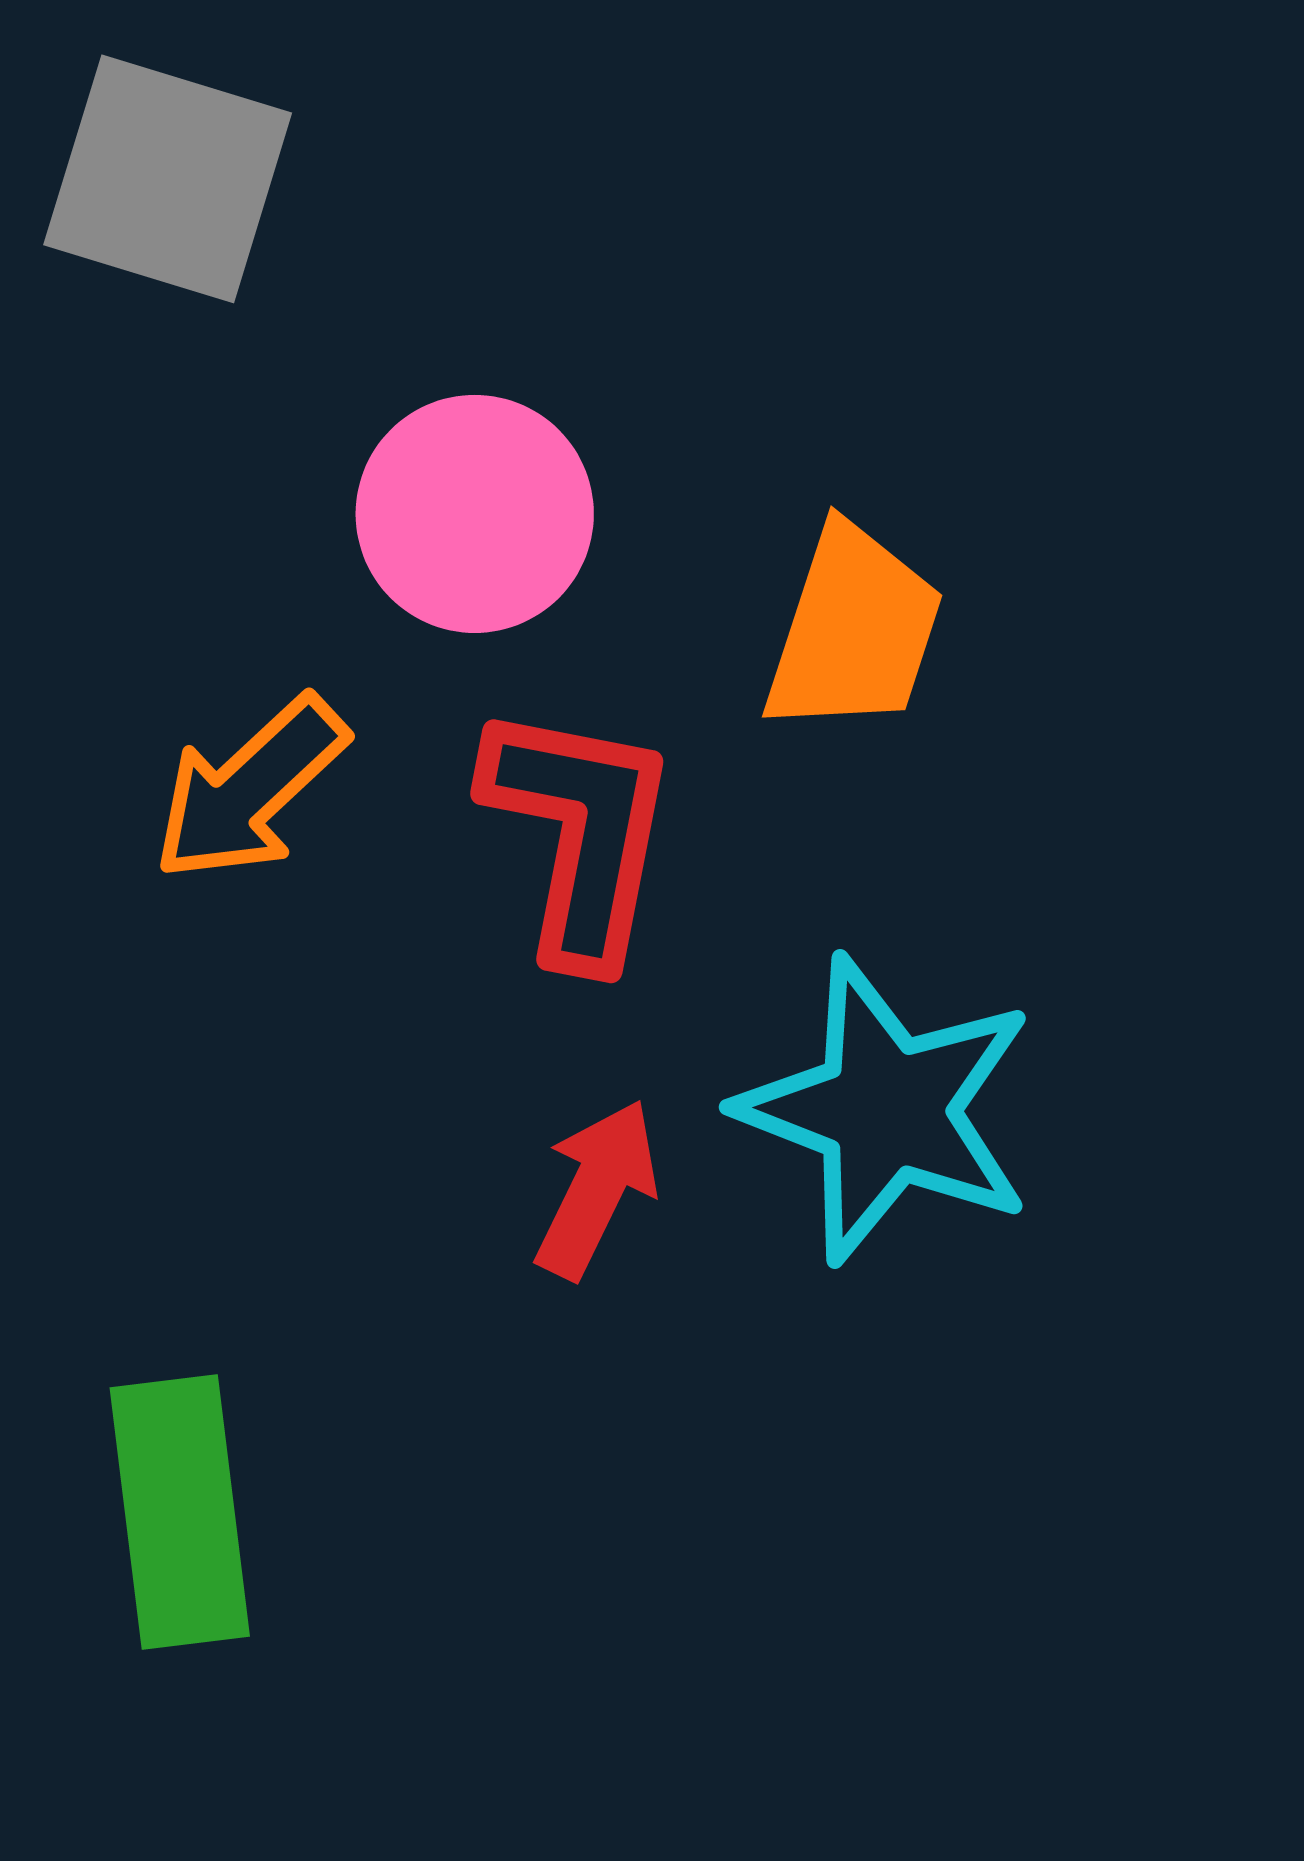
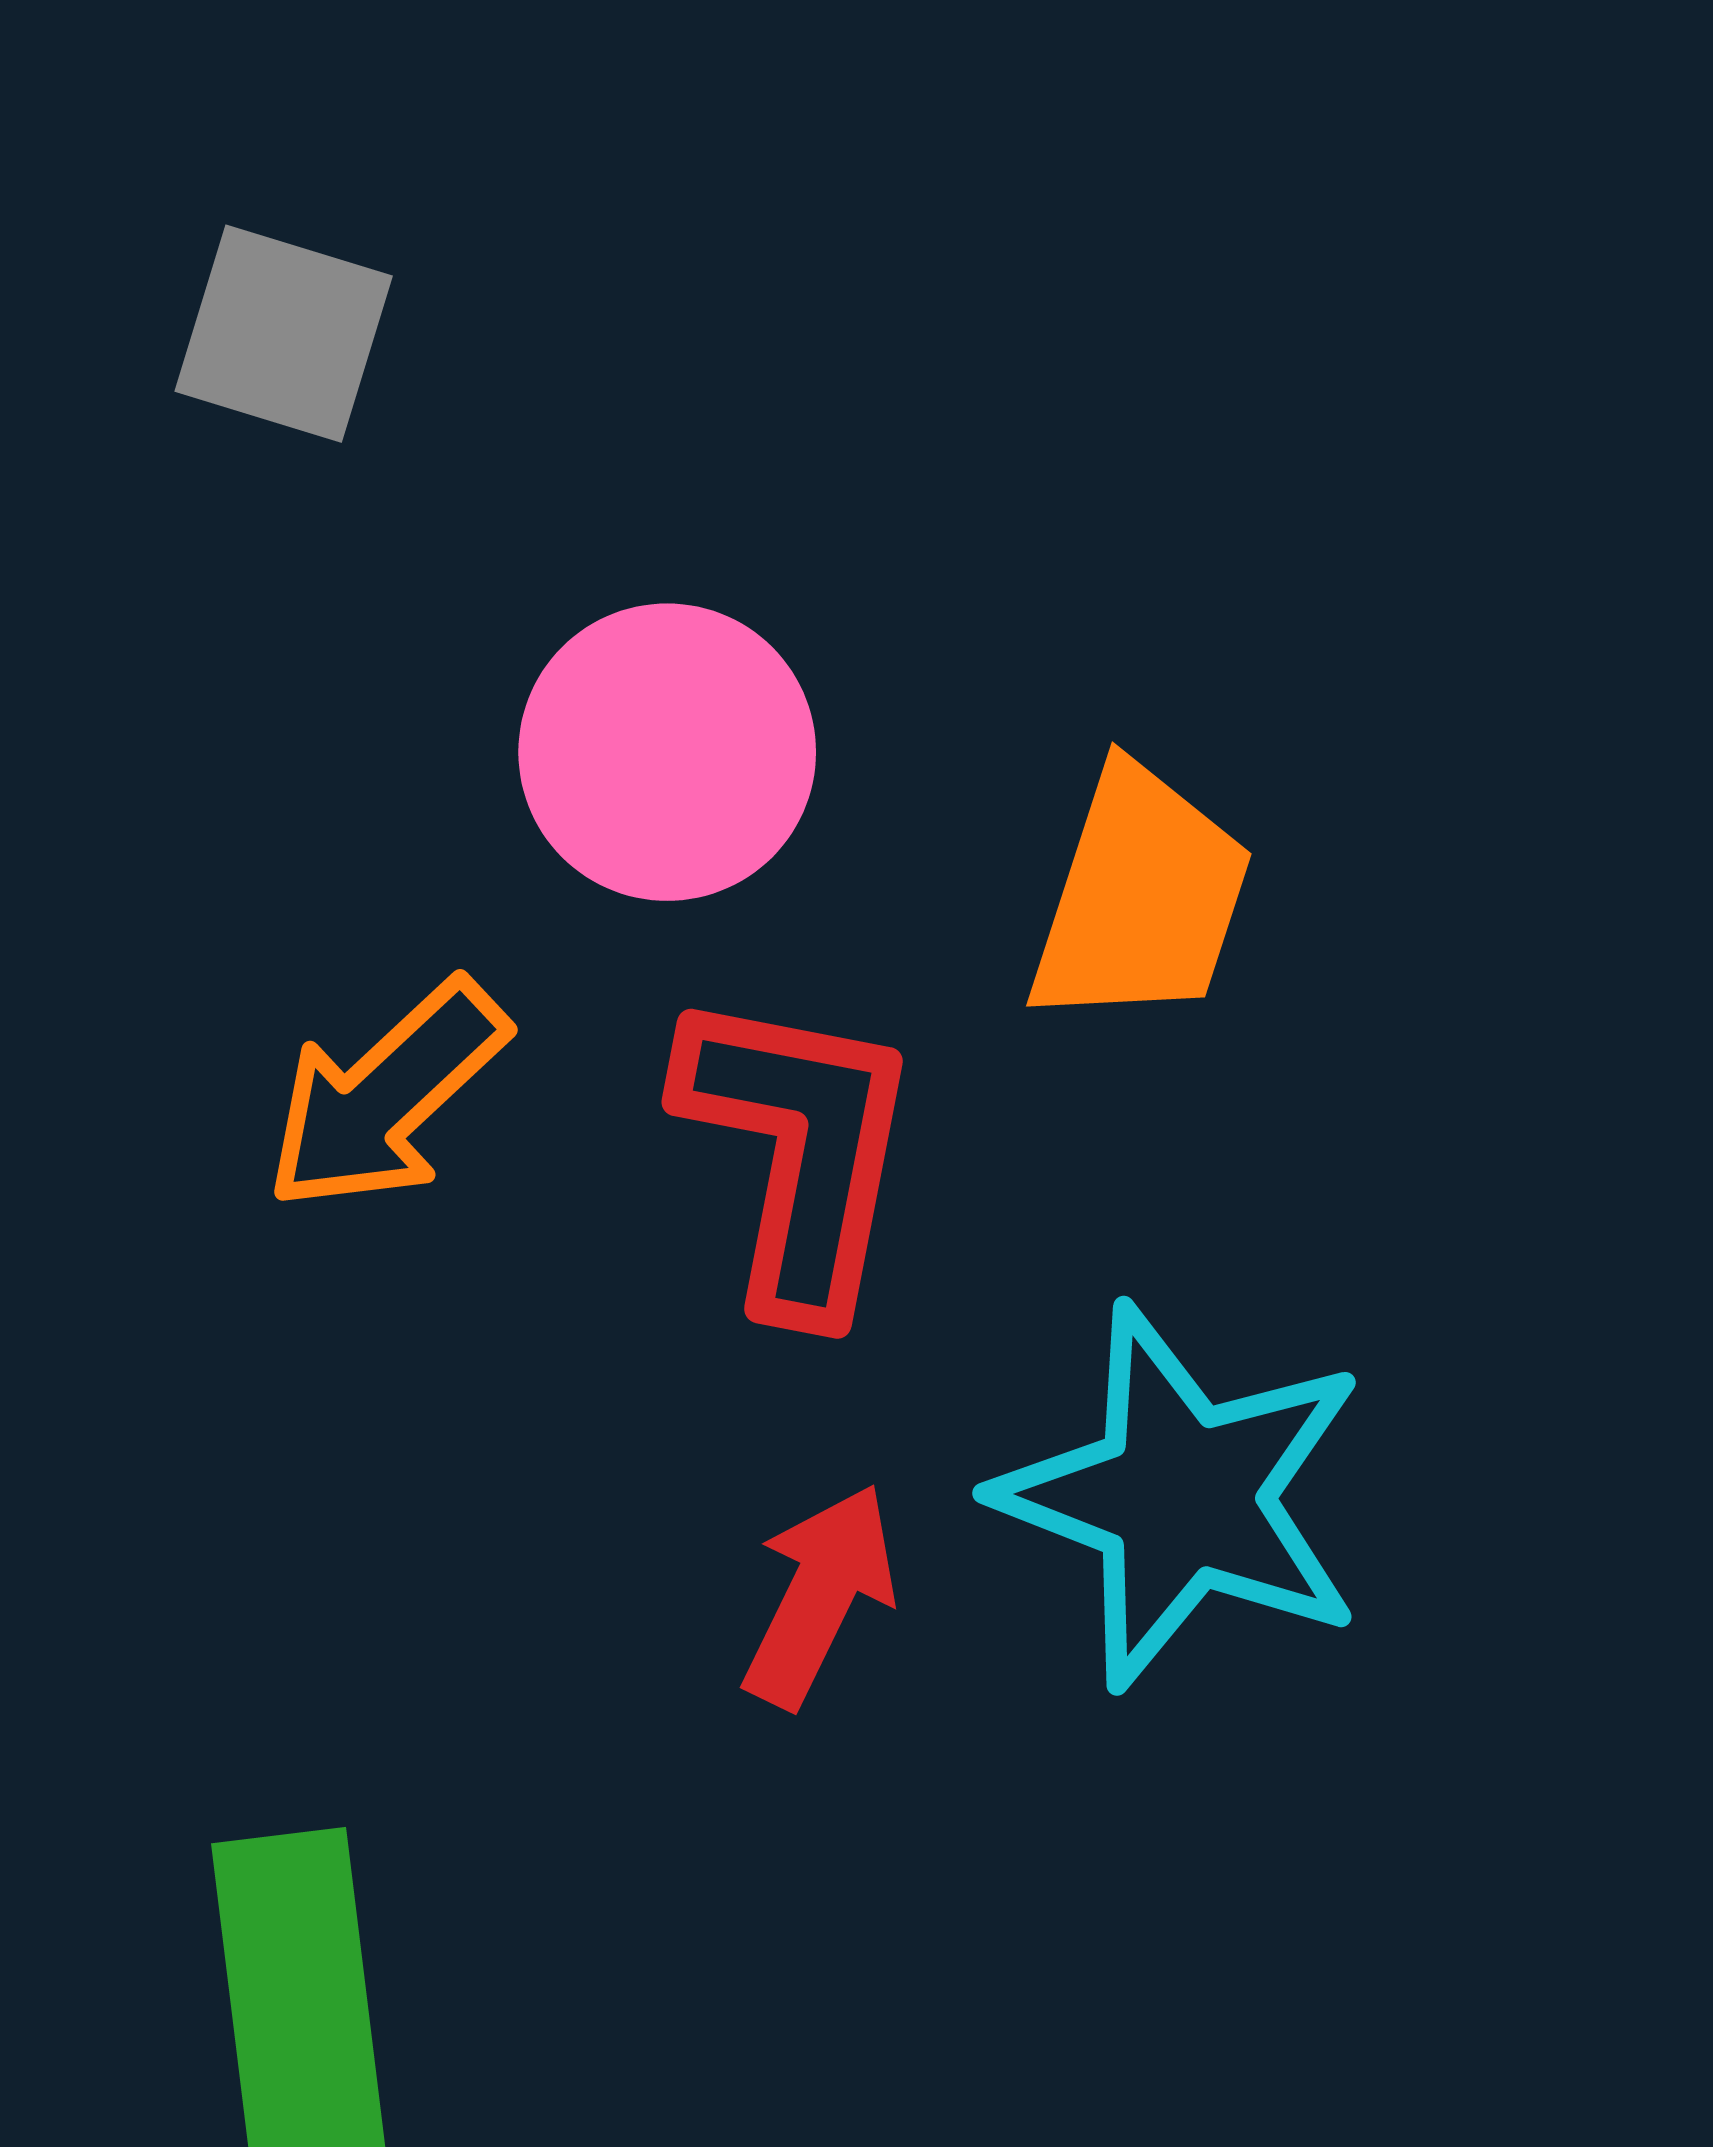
gray square: (168, 179) -> (284, 334), size x0.7

